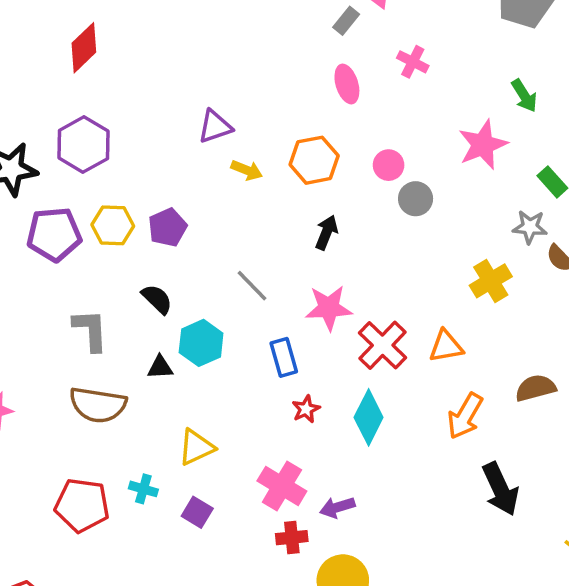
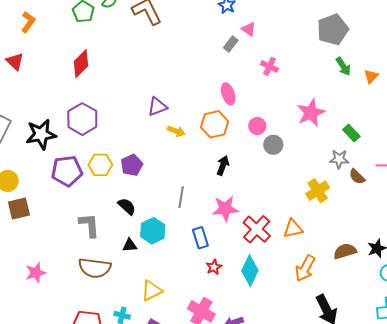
pink ellipse: (347, 84) -> (228, 94), moved
green arrow: (524, 96) -> (343, 66), moved
gray line: (252, 286) -> (181, 197), turned 55

